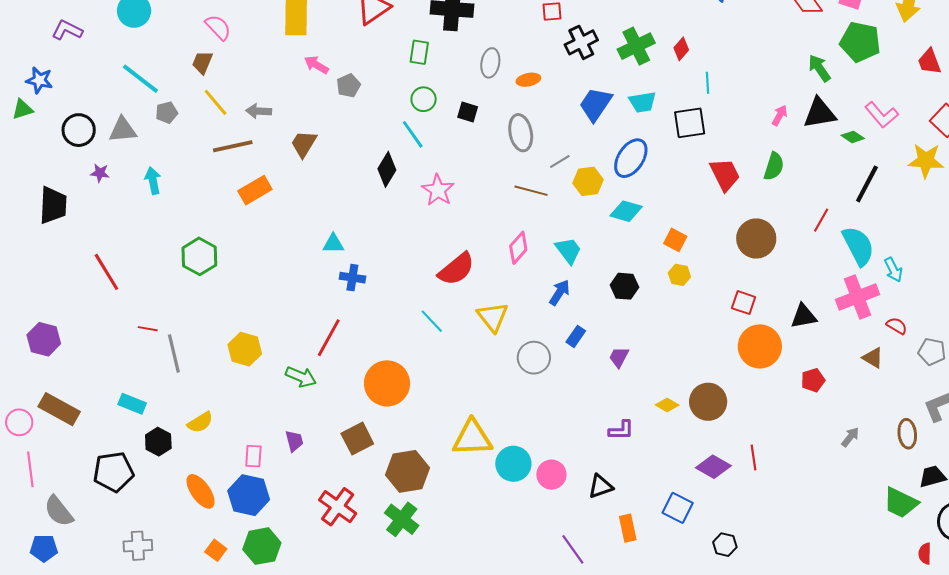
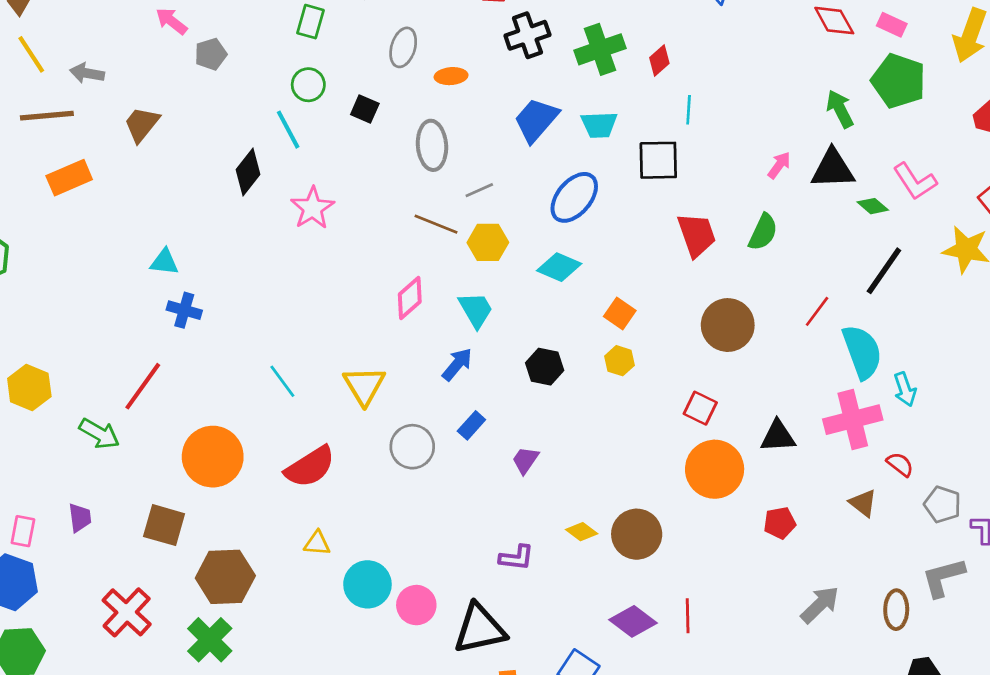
yellow hexagon: (588, 181) -> (488, 242), moved
red semicircle: (456, 269) -> (310, 467), moved
gray arrow: (850, 437) -> (820, 605), size x1.5
yellow triangle: (472, 438) -> (317, 543), size x0.5
brown square: (357, 439) -> (164, 525), turned 36
black triangle: (601, 486) -> (480, 629), size x1.6

